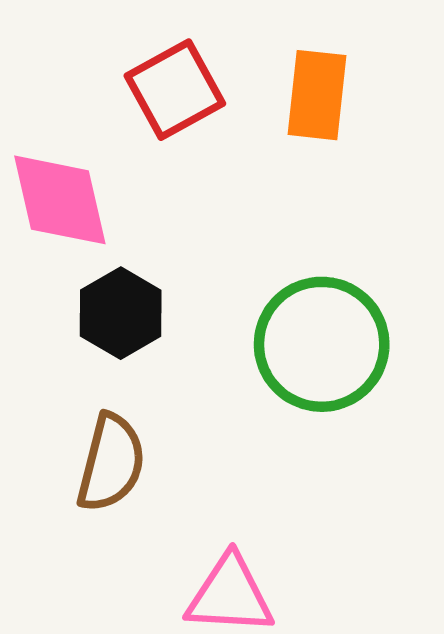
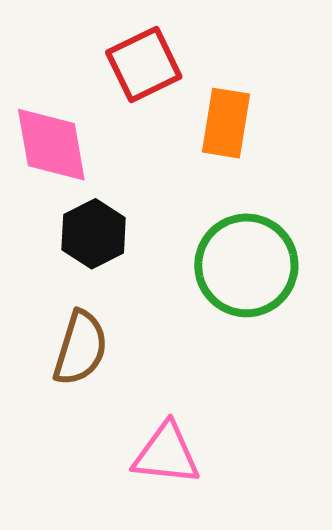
orange rectangle: (317, 95) -> (226, 123), moved

